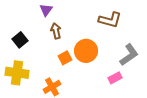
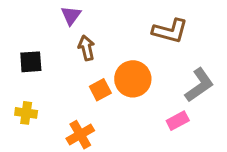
black square: (20, 40) -> (31, 62), turned 35
yellow cross: (17, 73) -> (26, 113), size x0.6

